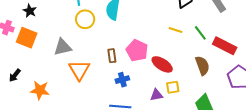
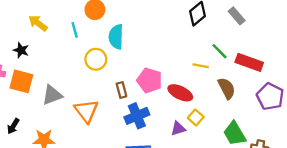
yellow circle: (85, 19) -> (96, 59), moved
yellow line: (175, 30) -> (201, 66), moved
gray triangle: (63, 47) -> (52, 95), moved
blue cross: (122, 80) -> (137, 116), size x1.5
yellow square: (173, 87) -> (196, 117), turned -32

